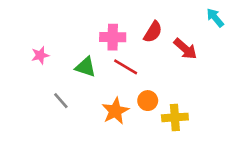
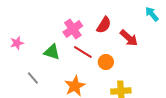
pink cross: (113, 37) -> (73, 29), turned -36
orange circle: (148, 101) -> (106, 62), moved

